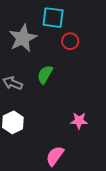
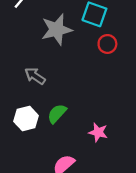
green semicircle: (45, 74) -> (57, 114), moved

